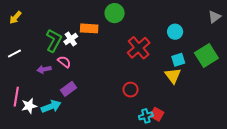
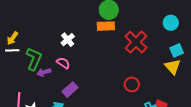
yellow arrow: (15, 18) -> (12, 38), moved
orange rectangle: (89, 28) -> (106, 26), moved
green L-shape: (54, 41) -> (34, 59), moved
white line: (14, 54) -> (12, 50), moved, turned 32

